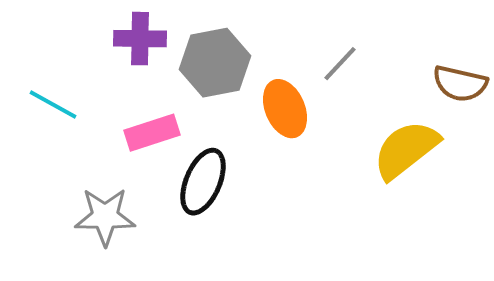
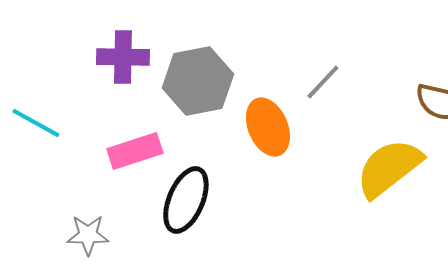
gray star: (105, 217) -> (88, 235), size x0.7

